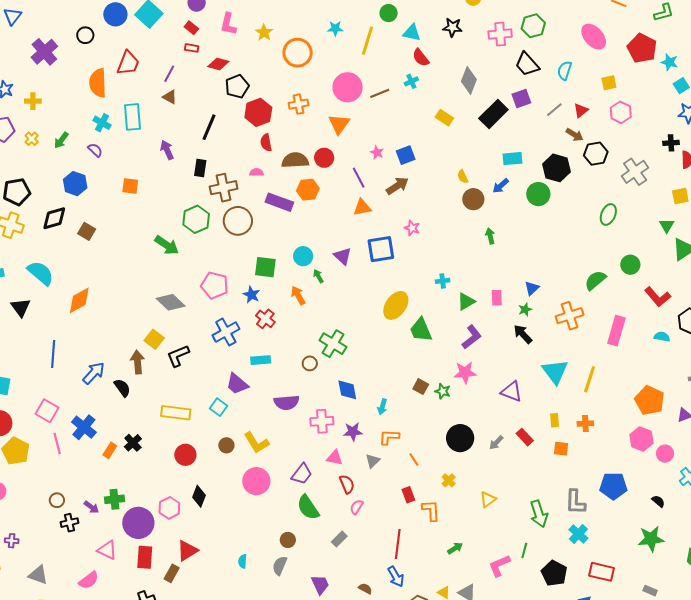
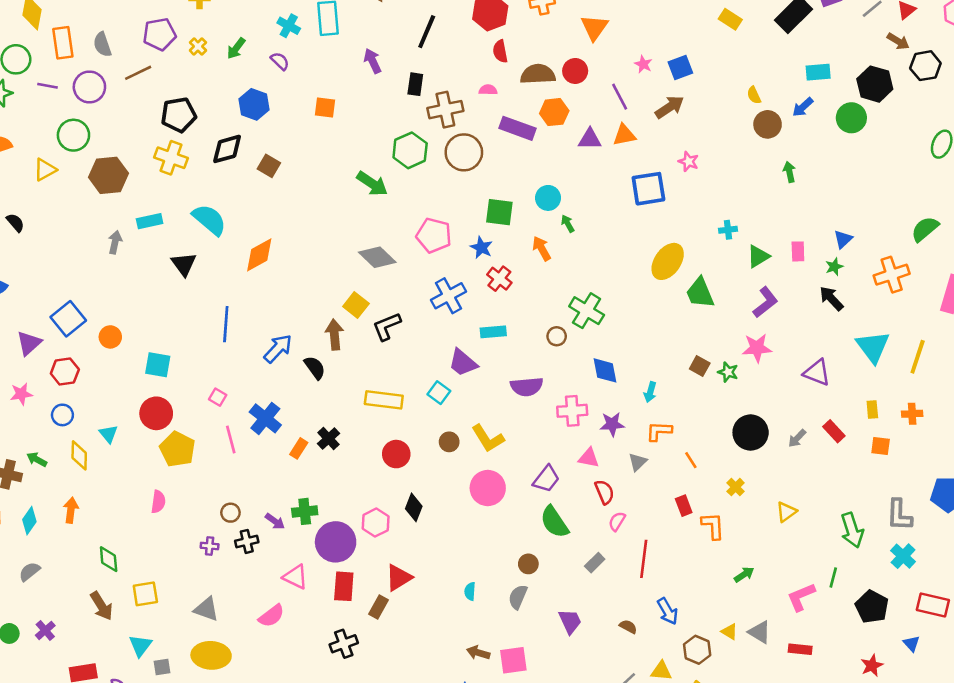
purple triangle: (343, 256) -> (590, 139), moved, turned -42
pink square: (47, 411) -> (218, 397), size x0.6
purple cross: (12, 541) -> (210, 546), moved
red line: (398, 544) -> (644, 559), moved

